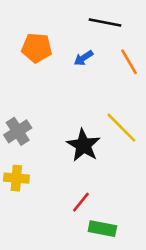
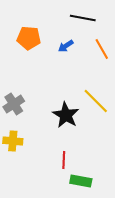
red line: (81, 202) -> (64, 160), turned -36

